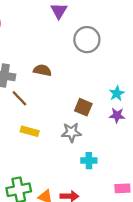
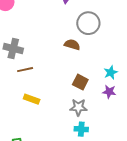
brown semicircle: (42, 70) -> (72, 45), moved
brown line: (19, 98) -> (25, 70), turned -63
gray star: (71, 132) -> (78, 107), moved

